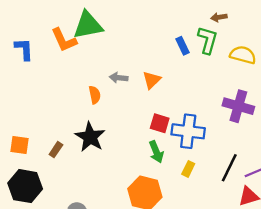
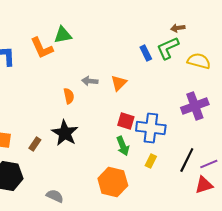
green triangle: (88, 25) -> (63, 35), size x0.7
green L-shape: (208, 40) -> (168, 48), turned -130
purple cross: (238, 106) -> (195, 106), turned -36

